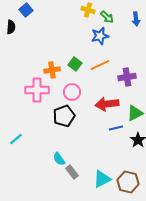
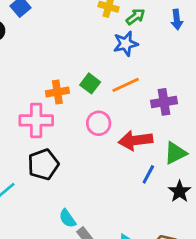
green arrow: (107, 17) -> (136, 17), turned -80
pink circle: (72, 92) -> (99, 123), moved
black pentagon: (64, 116) -> (43, 164), moved
blue line: (116, 128) -> (148, 174), turned -48

